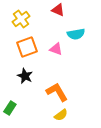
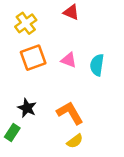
cyan semicircle: (76, 34) -> (97, 65), moved, turned 108
black star: (25, 76) -> (27, 108), moved

